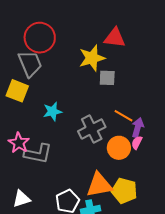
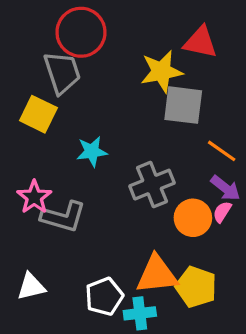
gray square: (107, 78) -> (183, 105), size x1.5
orange line: (124, 116) -> (222, 151), moved
purple arrow: (138, 128) -> (225, 188), turned 108

